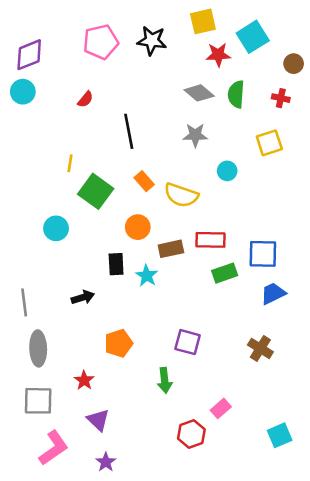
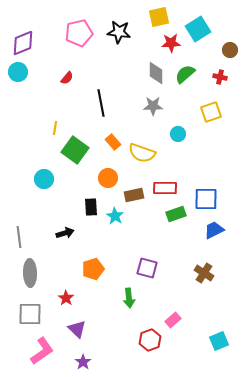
gray diamond: (199, 93) -> (156, 73), turned 50
green semicircle: (236, 94) -> (185, 74), turned 45

